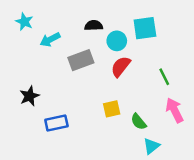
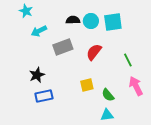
cyan star: (24, 22) -> (26, 11), moved
cyan circle: (117, 41) -> (91, 21), moved
black star: (30, 96) -> (37, 75), moved
cyan triangle: (151, 146) -> (107, 115), moved, turned 32

